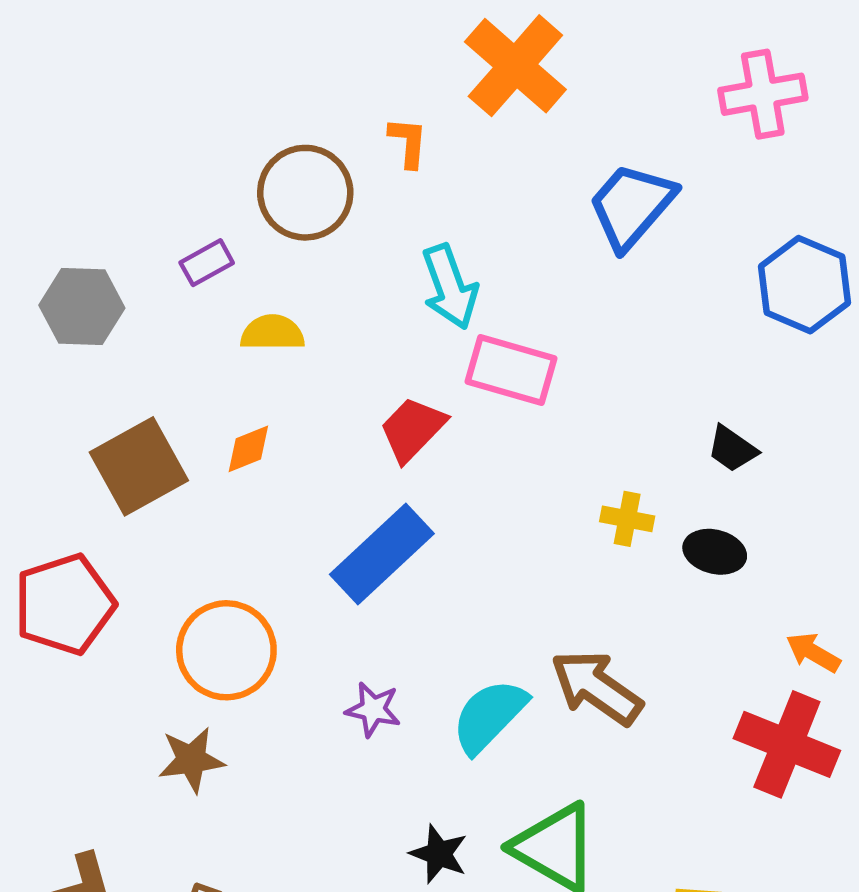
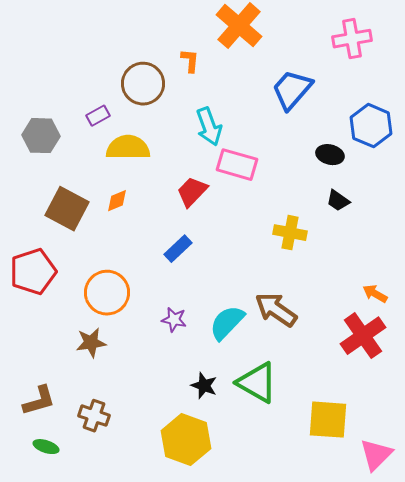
yellow semicircle: (272, 333) -> (128, 148), size x1.5
brown square: (139, 466) -> (67, 209), turned -33
yellow cross: (627, 519) -> (290, 233), size x1.4
black ellipse: (715, 552) -> (330, 155), moved
blue rectangle: (382, 554) -> (178, 249), size x0.6
red cross: (787, 744) -> (363, 336), turned 33

